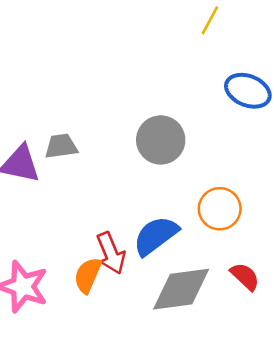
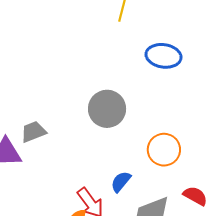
blue semicircle: (156, 236) -> (121, 182), size x0.6

